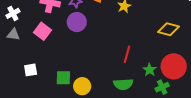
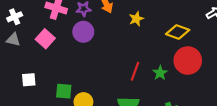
yellow diamond: (169, 29) -> (178, 32), moved
red circle: (174, 66) -> (188, 61), moved
green star: (150, 70) -> (160, 73), moved

